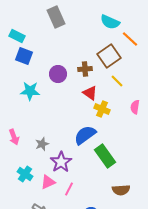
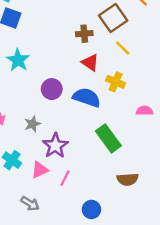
purple circle: (58, 74) -> (52, 89), moved
cyan star: (30, 91) -> (18, 60), turned 30
pink semicircle: (135, 107) -> (144, 111), moved, turned 80
yellow cross: (102, 109) -> (116, 82), moved
blue semicircle: (85, 135) -> (87, 97), moved, turned 55

